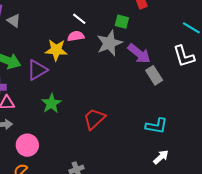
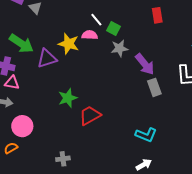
green square: (122, 22) -> (114, 29), moved
gray star: (109, 43) -> (119, 48), size x0.7
green star: (51, 103) -> (68, 98), moved

